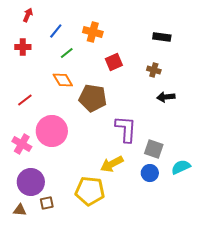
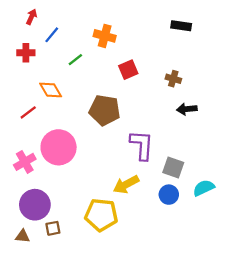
blue line: (56, 31) -> (52, 35), moved
black rectangle: (162, 37) -> (181, 26), moved
orange diamond: (63, 80) -> (51, 90), moved
pink cross: (22, 144) -> (25, 162), turned 30

